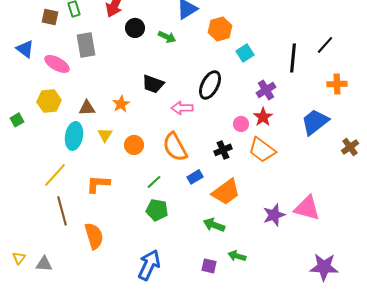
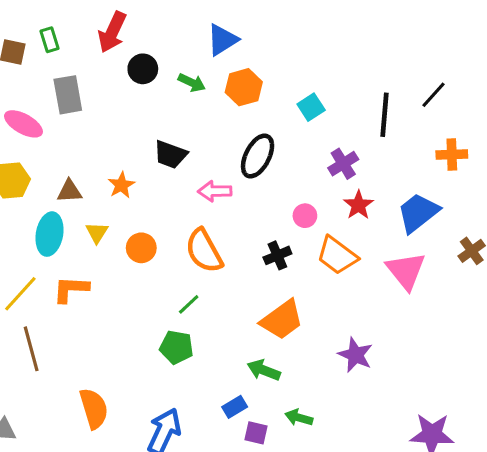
orange hexagon: (220, 29) -> (244, 87), moved
red star: (263, 117) -> (358, 205), moved
blue rectangle: (195, 177) -> (235, 407), moved
green line: (154, 182) -> (189, 304), moved
orange L-shape: (98, 184) -> (71, 289), moved
pink triangle: (307, 208) -> (406, 271), moved, turned 36
purple star: (274, 215) -> (355, 355), turned -30
orange semicircle: (94, 236) -> (94, 408), moved

